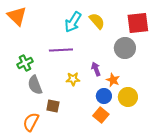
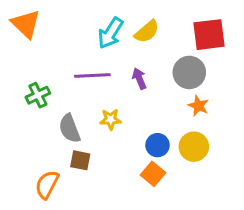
yellow semicircle: (97, 21) -> (147, 32), turned 90
purple arrow: (96, 69) -> (139, 78), moved
orange star: (113, 80) -> (198, 106), moved
gray semicircle: (35, 85) -> (70, 128), moved

